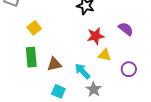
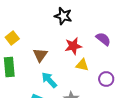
brown triangle: (54, 64) -> (40, 55), moved, turned -42
cyan arrow: (83, 71) -> (49, 80), moved

